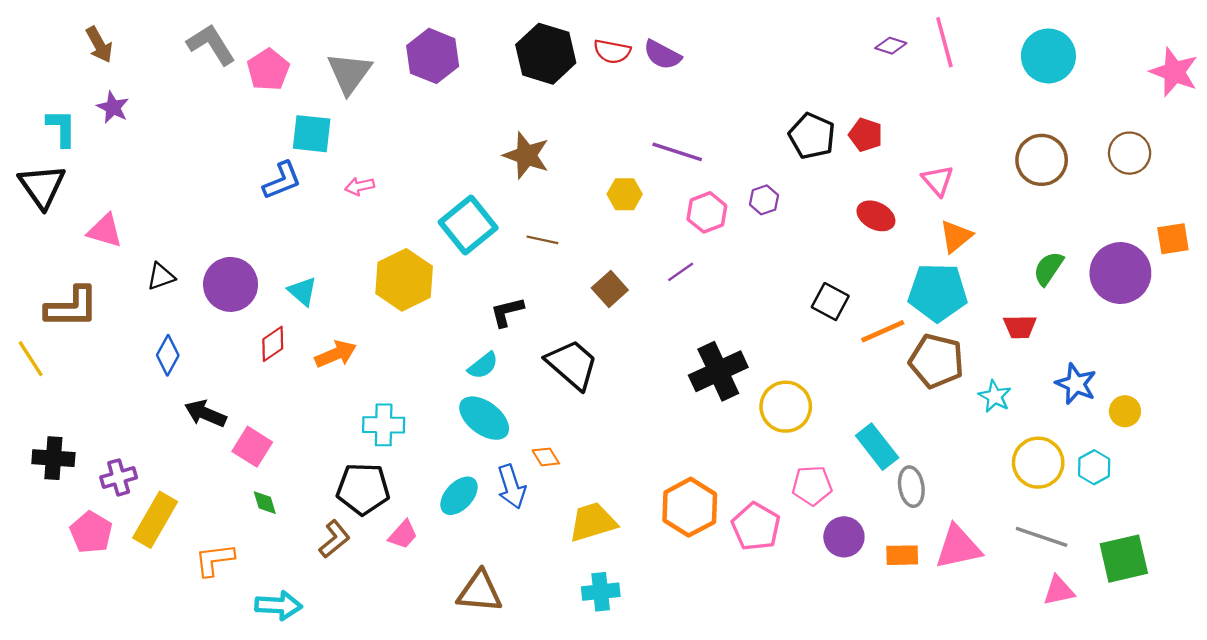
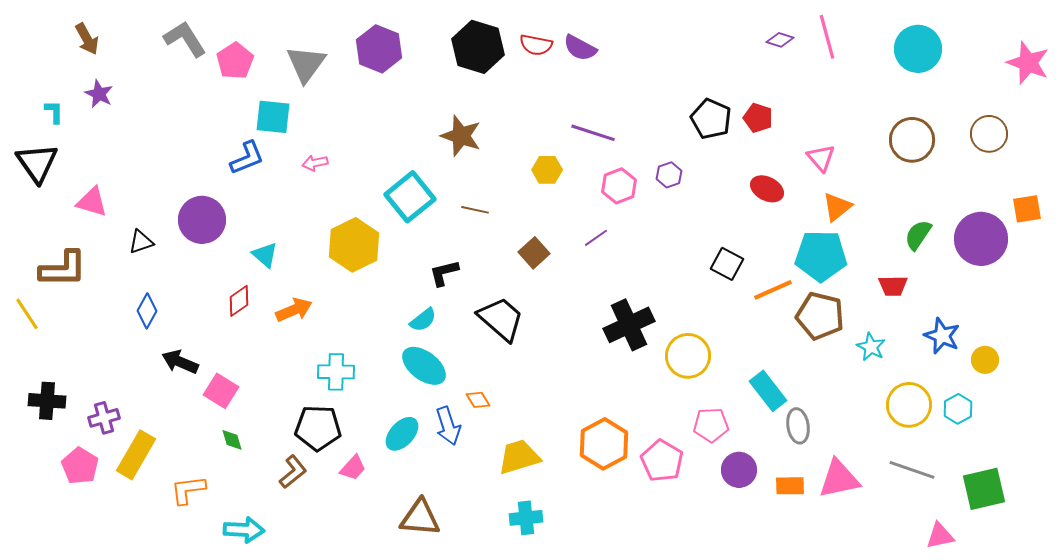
cyan L-shape: (61, 128) -> (54, 112), size x0.7
purple circle: (231, 284) -> (202, 220), moved
pink triangle: (1059, 591) -> (940, 536), moved

